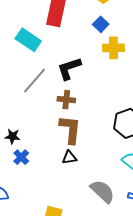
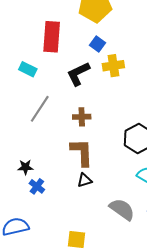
cyan rectangle: (28, 40) -> (28, 69), size x0.7
black L-shape: (69, 68) -> (78, 74), moved
brown cross: (66, 100) -> (82, 117), moved

